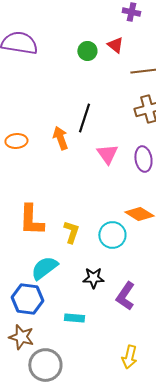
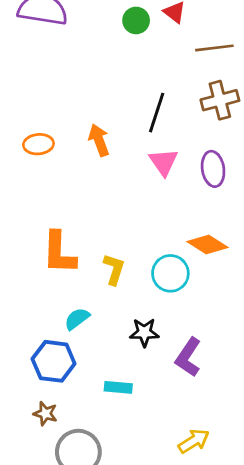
black line: (84, 118) -> (157, 113), moved
cyan semicircle: (44, 268) -> (77, 319), size x0.7
brown star: (21, 337) -> (45, 414), size x0.7
yellow arrow: (129, 357) -> (194, 441), turned -135

